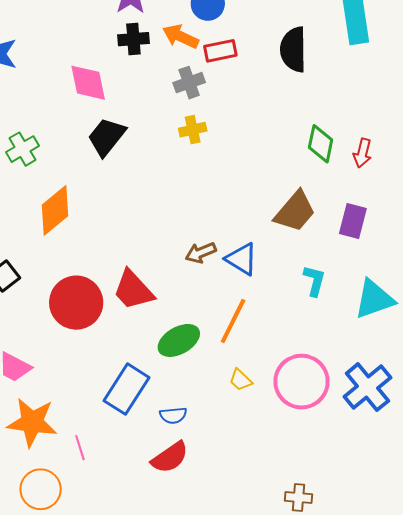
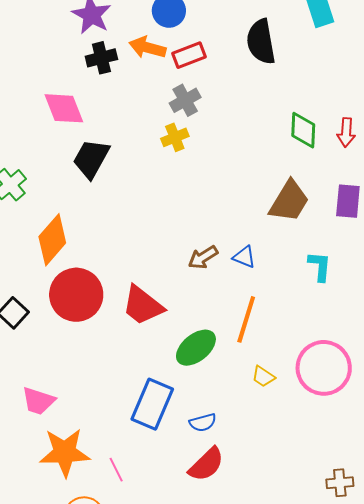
gray cross: (189, 83) -> (185, 100), moved
blue triangle: (242, 259) -> (244, 257), size x0.7
red circle: (76, 303) -> (76, 295), moved

